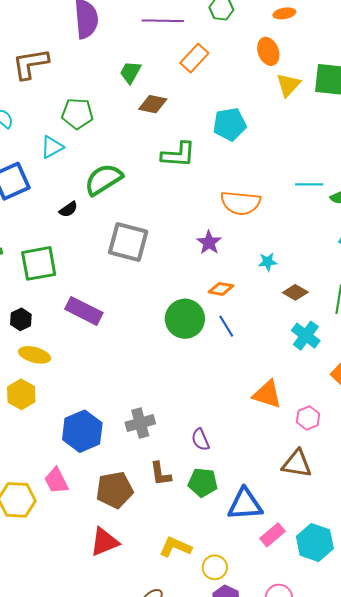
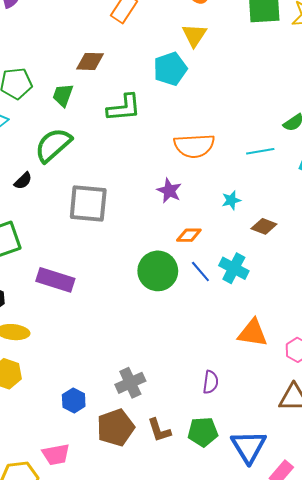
green trapezoid: (130, 72) -> (63, 95), moved
yellow triangle: (288, 85) -> (194, 35), moved
cyan line: (309, 184) -> (260, 151), moved
cyan cross: (306, 336) -> (234, 268), moved
blue hexagon: (82, 431) -> (74, 401), size x0.6
purple semicircle: (200, 440) -> (211, 382), moved, turned -140
pink trapezoid: (56, 481) -> (56, 454), turned -64
brown pentagon: (115, 490) -> (116, 428), moved
blue triangle: (245, 504) -> (249, 447), turned -48

